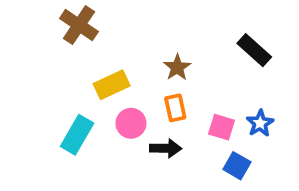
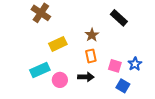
black rectangle: (254, 50) -> (119, 18), moved
pink circle: (131, 123) -> (60, 80), moved
cyan rectangle: (77, 135) -> (40, 70), turned 36

